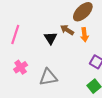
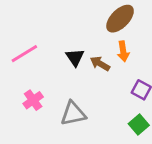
brown arrow: (67, 30) -> (100, 64), moved
pink line: (15, 35) -> (24, 54), turned 42

